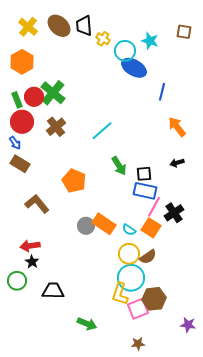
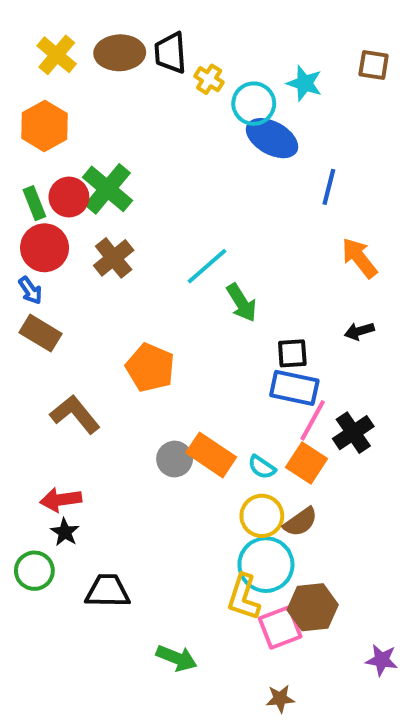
brown ellipse: (59, 26) -> (120, 53), turned -45
green arrow: (119, 166) -> (242, 303), moved

